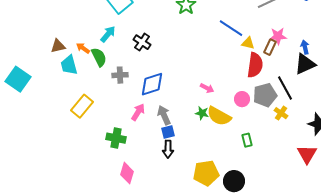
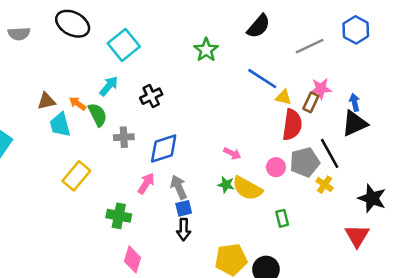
black cross: (142, 42) -> (151, 96), turned 30

